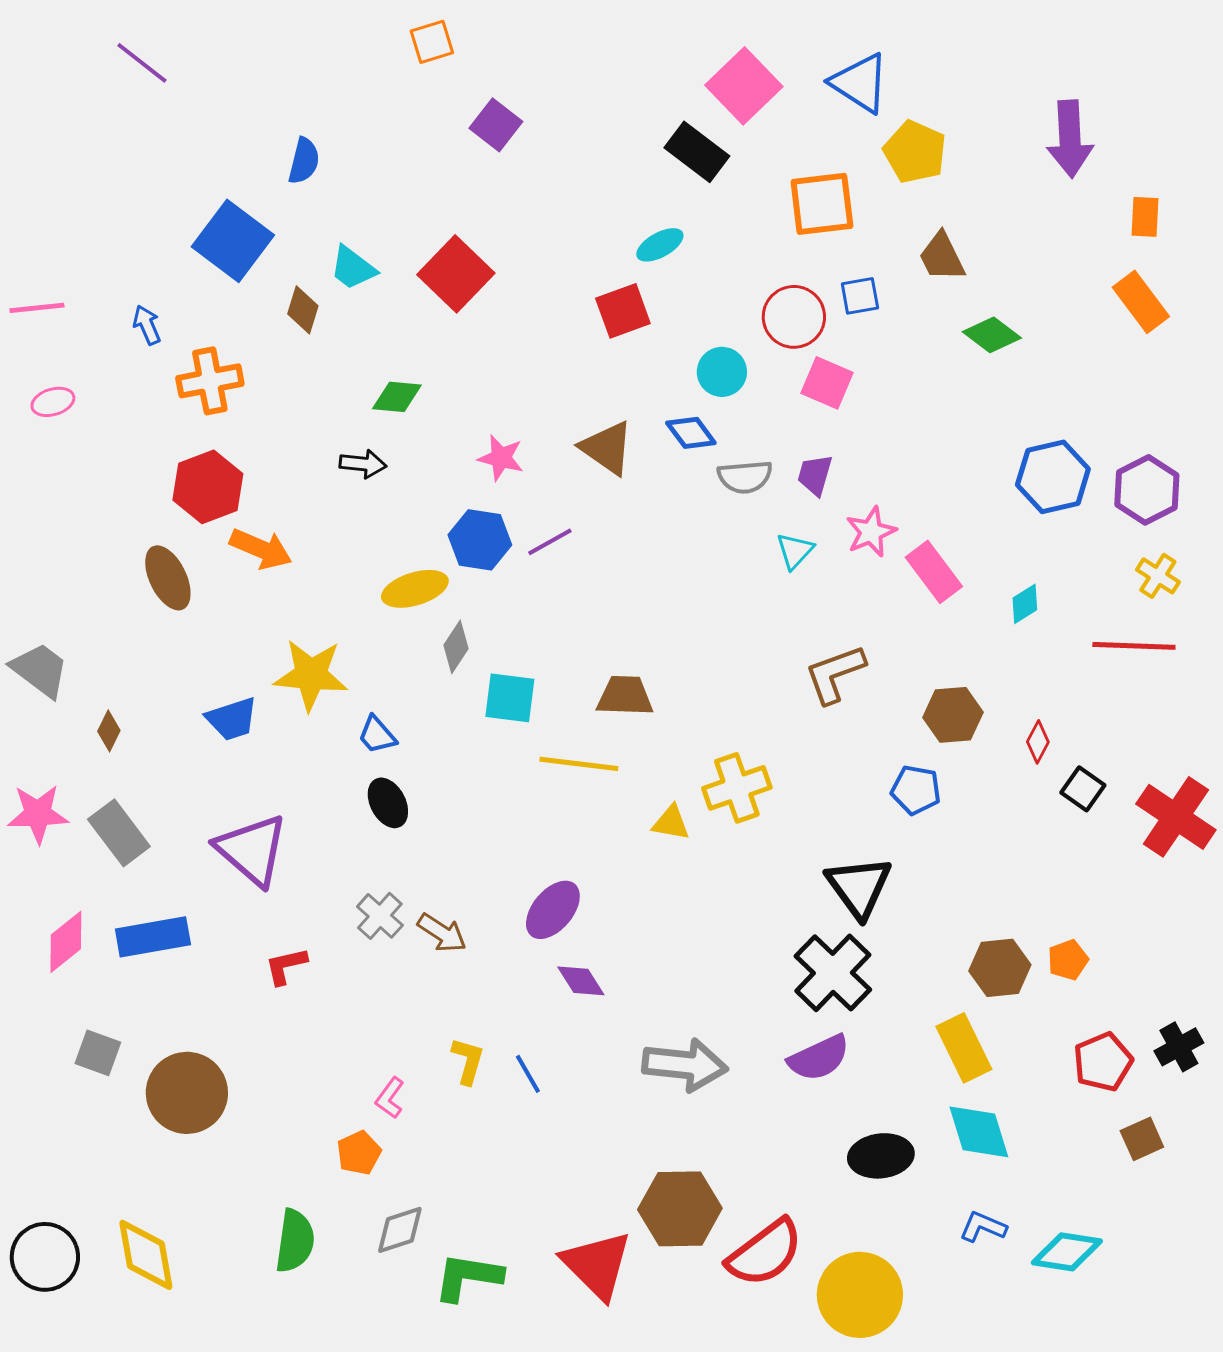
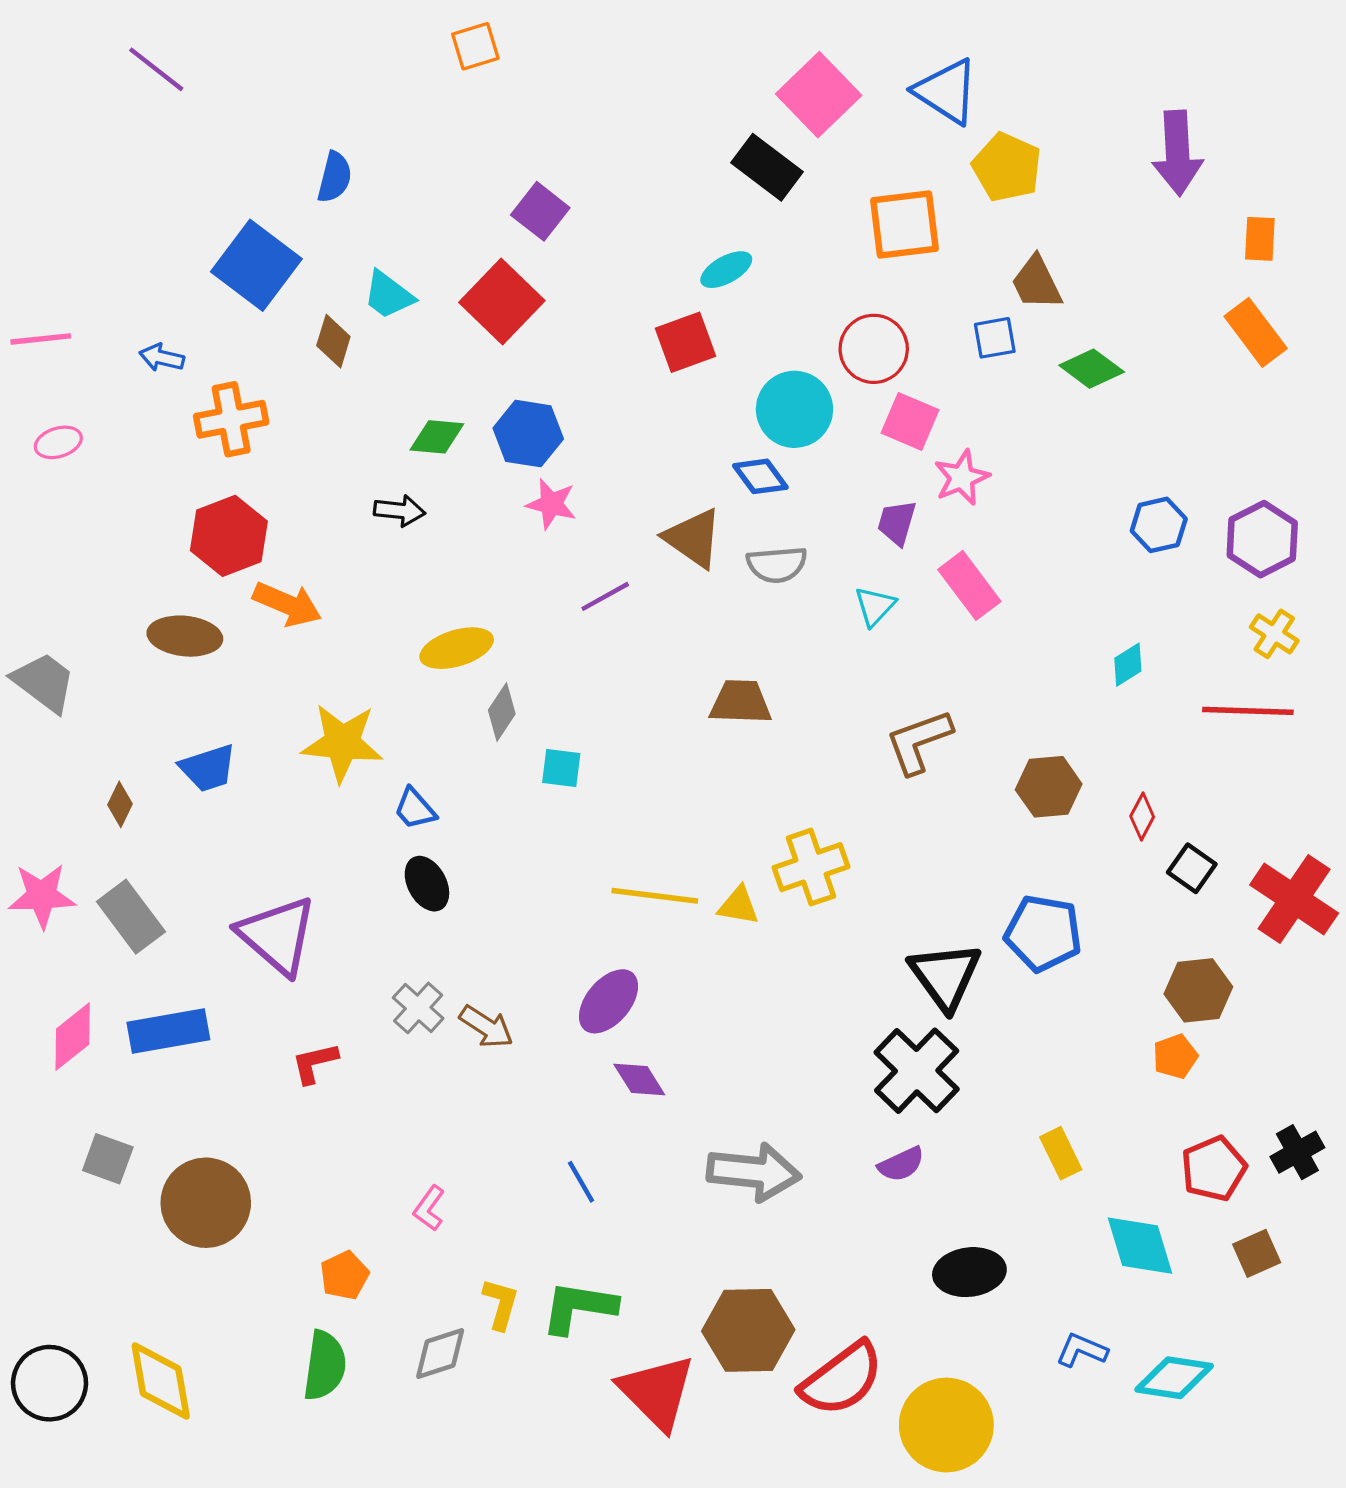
purple square: (496, 125) -> (540, 211), moved
blue square: (860, 296) -> (995, 338), moved
blue arrow: (147, 325) -> (162, 358), turned -54
cyan circle: (722, 372) -> (794, 409), size x1.4
brown triangle: (607, 448) -> (693, 538), moved
gray semicircle: (745, 477) -> (777, 565), moved
blue hexagon: (1053, 477) -> (1159, 525), size x0.7
pink star: (871, 532) -> (962, 478), moved
blue hexagon: (480, 540) -> (528, 434), moved
pink rectangle: (934, 572) -> (969, 585), moved
brown ellipse: (168, 578) -> (185, 636), turned -58
gray trapezoid: (40, 670) -> (44, 682), moved
brown trapezoid: (625, 696) -> (741, 702), moved
cyan square: (510, 698) -> (561, 768), size x0.7
blue trapezoid: (232, 719) -> (208, 768), moved
yellow line: (579, 764) -> (655, 896), moved
blue pentagon: (916, 790) -> (1043, 933), moved, size x1.4
brown hexagon: (1000, 968) -> (1198, 990), moved
yellow rectangle: (964, 1048) -> (1061, 1153), size x0.7
purple semicircle: (819, 1058) -> (901, 1164), size x0.7
yellow L-shape: (468, 1061) -> (501, 1304), moved
cyan diamond: (979, 1132) -> (1140, 1246), moved
orange pentagon: (359, 1153) -> (344, 1275), moved
green L-shape: (468, 1277) -> (579, 1307), moved

